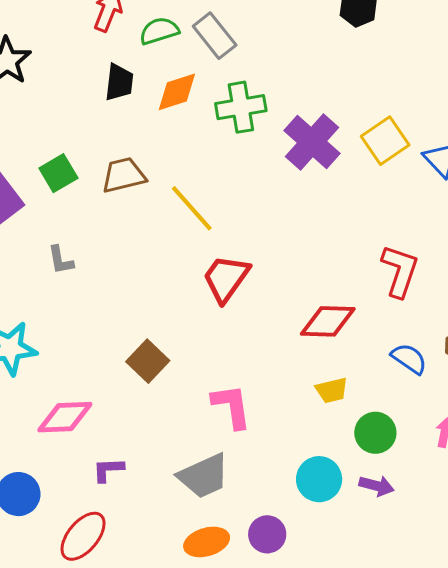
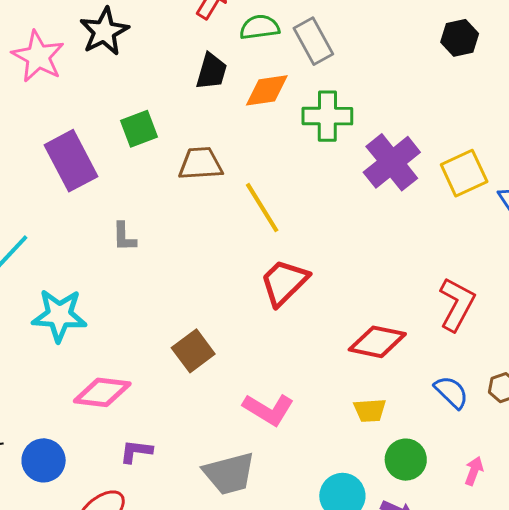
green square: (58, 173) -> (139, 129), moved
pink L-shape: (232, 406) -> (268, 409), turned 120

